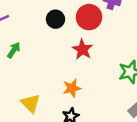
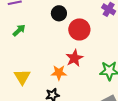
red circle: (89, 17) -> (79, 29), moved
red star: (82, 49) -> (74, 58), moved

